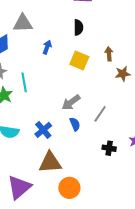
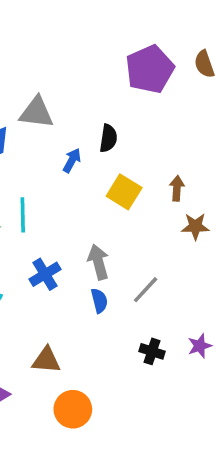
black semicircle: (78, 27) -> (108, 138), moved
gray arrow: (71, 102) -> (98, 262), turned 102
blue cross: (43, 130) -> (45, 274), moved
brown triangle: (50, 162) -> (46, 360), size x0.7

